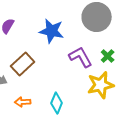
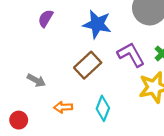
brown rectangle: (23, 64) -> (88, 65), moved

